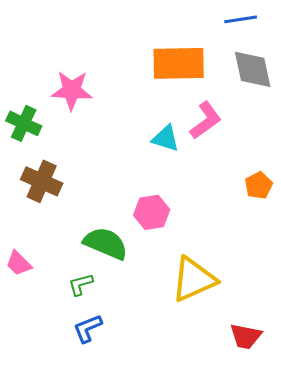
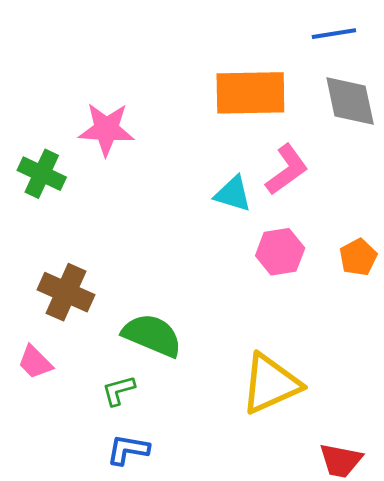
brown cross: (42, 181) -> (66, 292), moved
pink hexagon: (152, 212) -> (280, 252), moved
blue L-shape: (88, 328) -> (128, 450), turned 32

